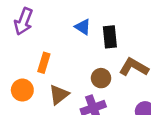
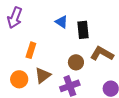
orange circle: (22, 90) -> (19, 79), moved

